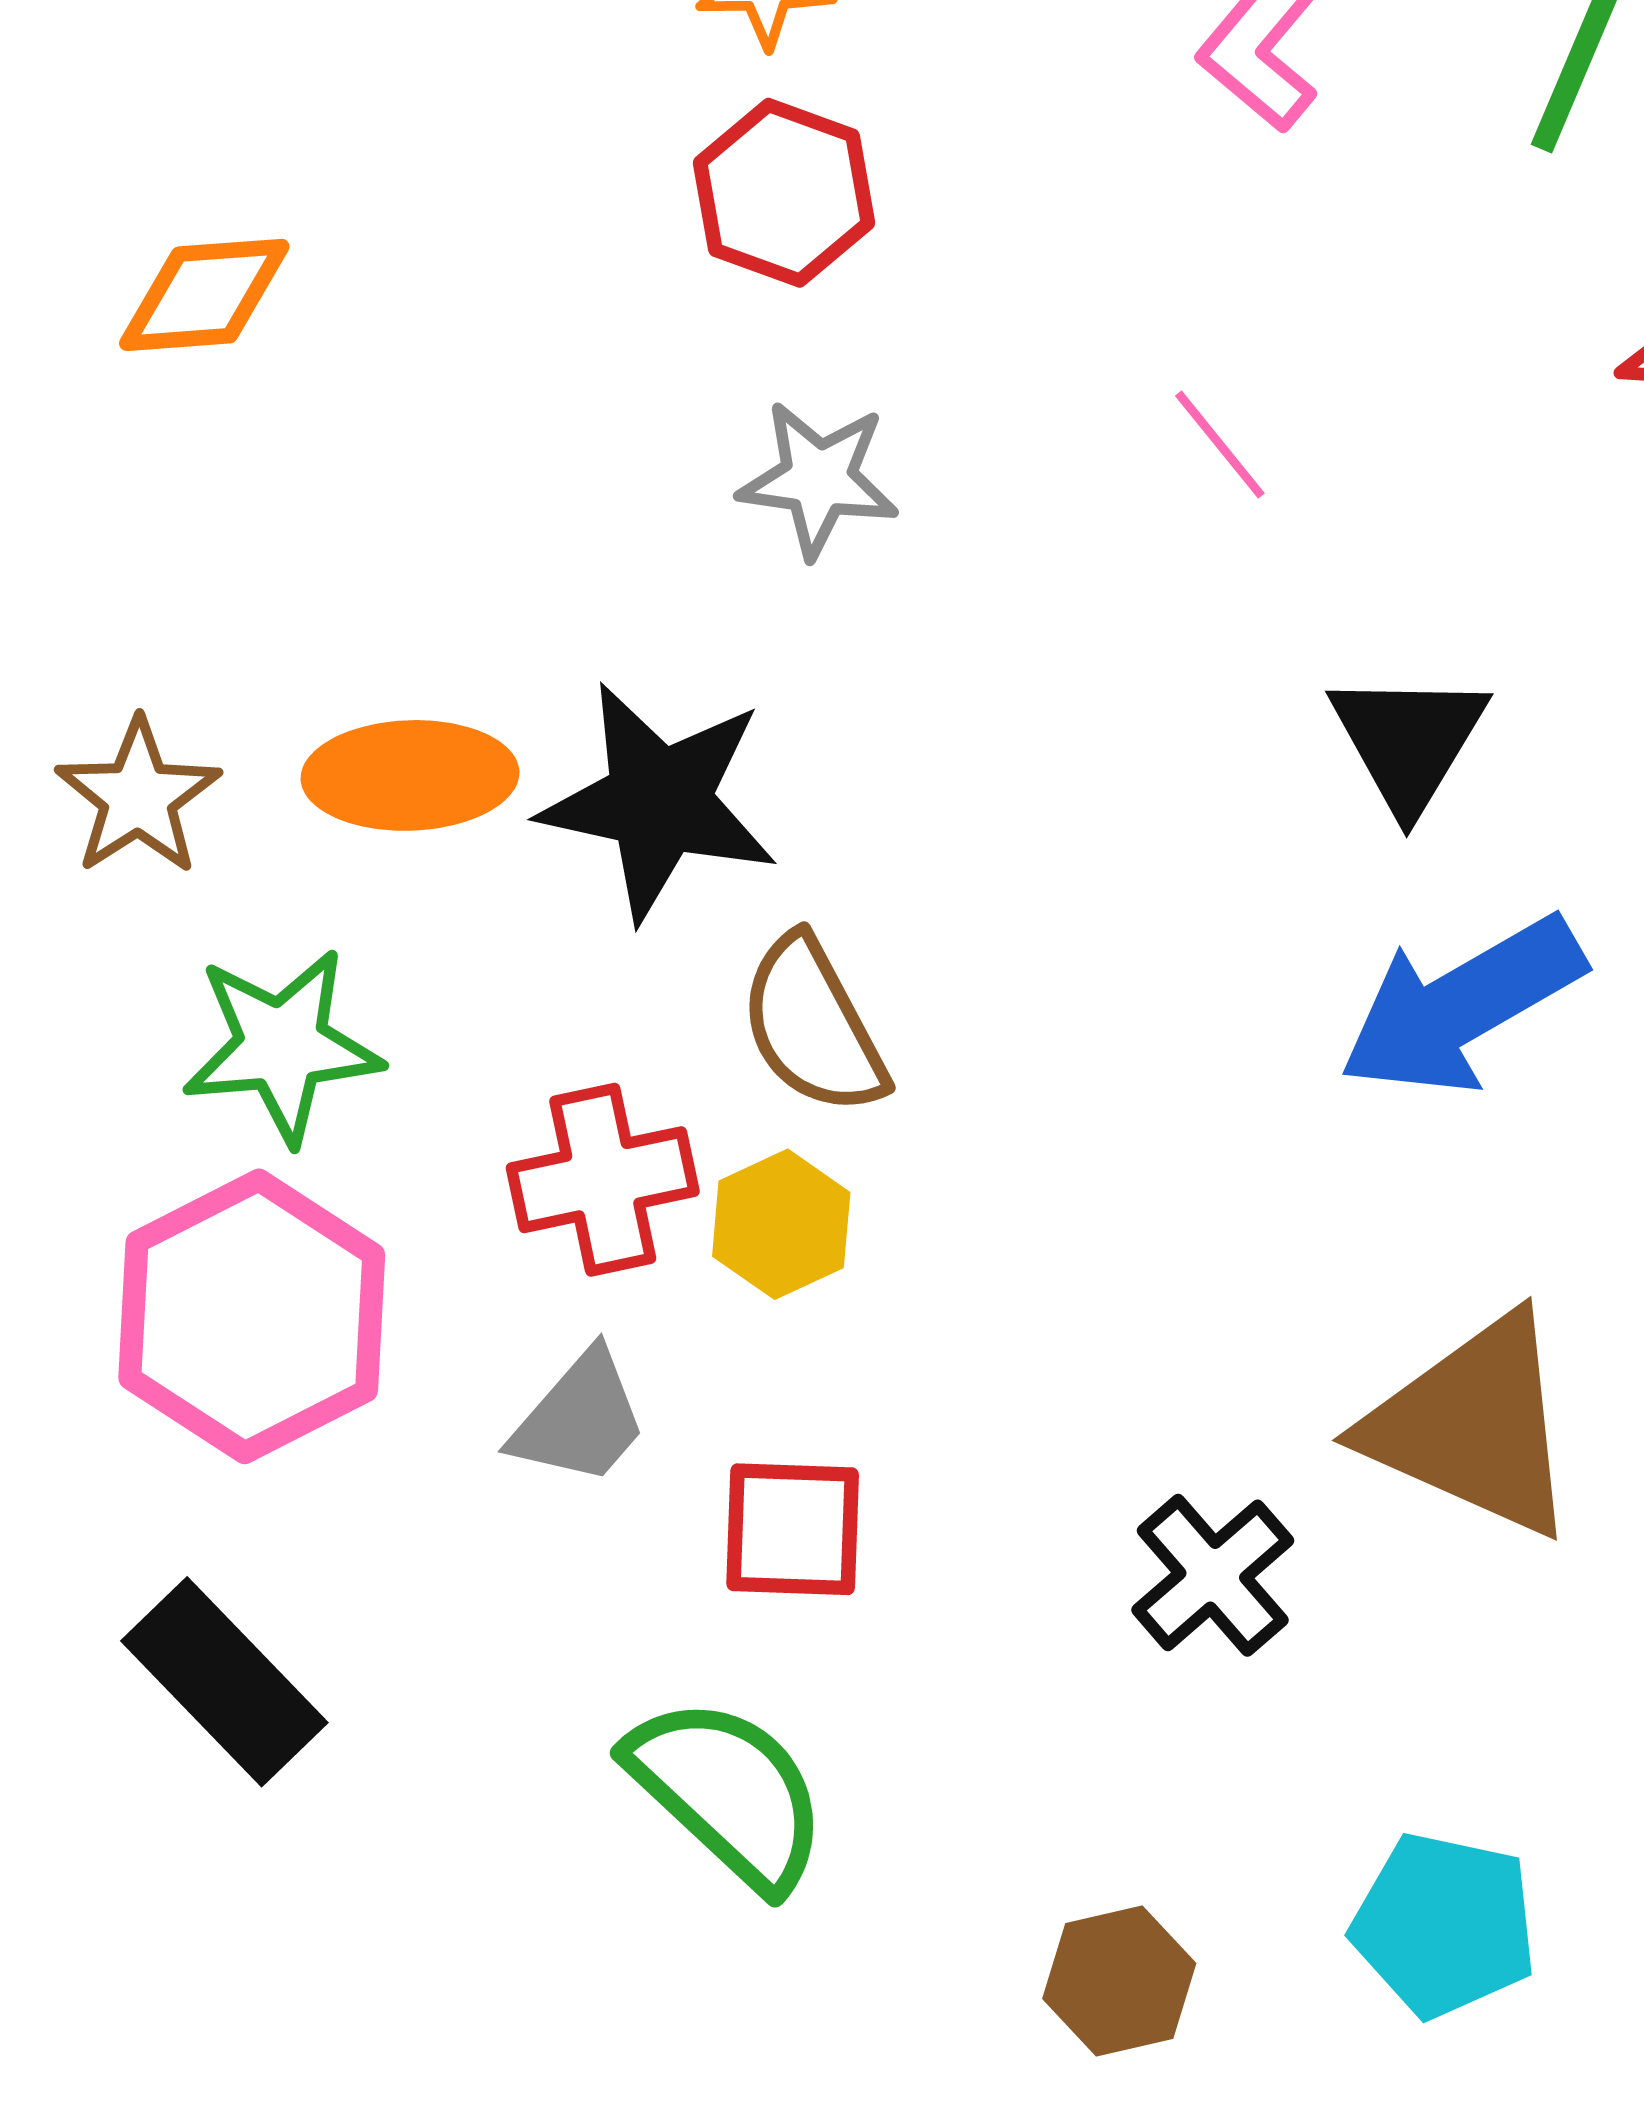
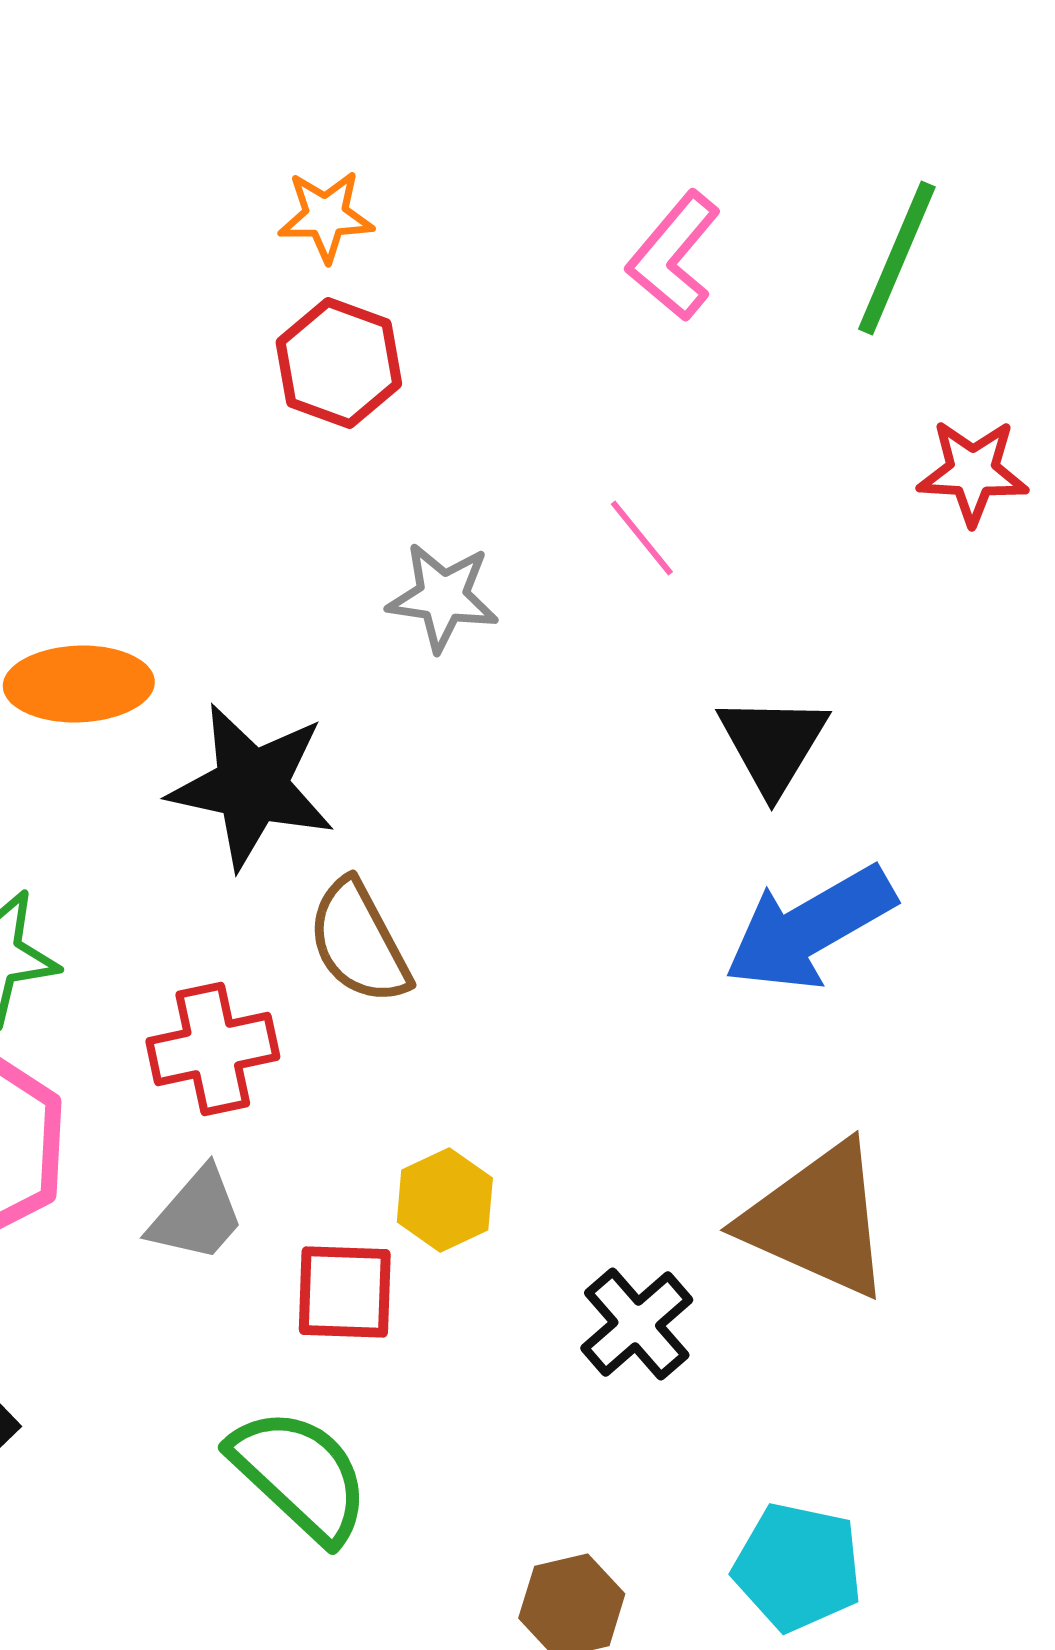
gray star: (819, 479) -> (443, 597), moved
orange ellipse: (410, 775) -> (79, 684), moved
yellow hexagon: (781, 1224) -> (445, 1200), moved

